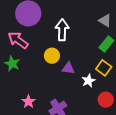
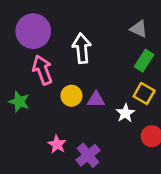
pink arrow: (18, 40) -> (42, 70), moved, turned 40
yellow circle: (52, 56) -> (71, 96), moved
pink star: (28, 102) -> (57, 144), moved

